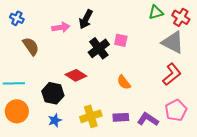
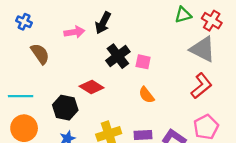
pink square: (121, 40) -> (143, 62), moved

